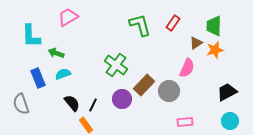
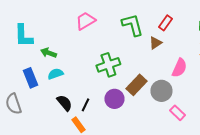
pink trapezoid: (68, 17) -> (85, 21), moved
brown triangle: (196, 43) -> (155, 43), moved
green cross: (116, 65) -> (108, 65), turned 35
pink rectangle: (185, 122) -> (177, 113), moved, turned 49

